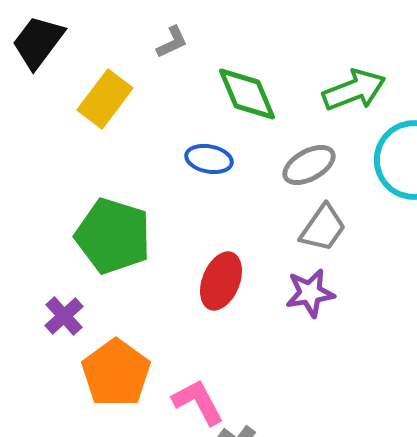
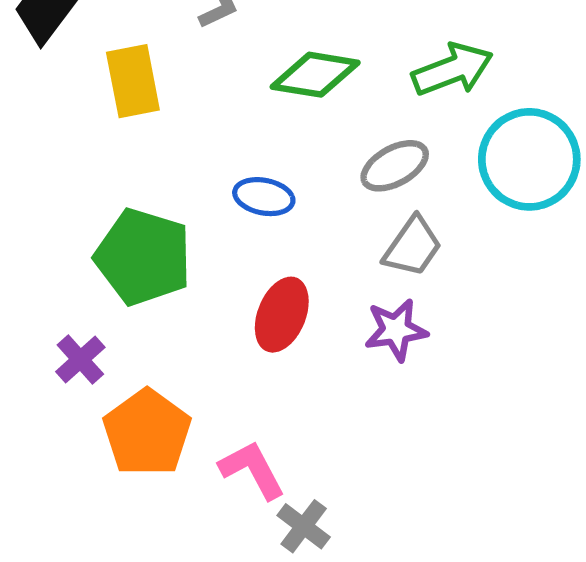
green diamond: (247, 94) -> (315, 75), turned -58
yellow rectangle: (105, 99) -> (133, 81), turned -48
blue ellipse: (209, 159) -> (264, 197), moved

